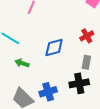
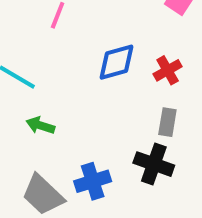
blue diamond: (54, 48) -> (116, 62), moved
black cross: (79, 83) -> (154, 164), turned 30

